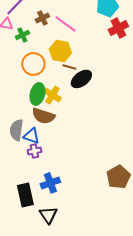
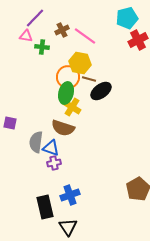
green cross: (22, 35) -> (42, 47), turned 32
orange circle: (33, 64) -> (68, 77), moved
green ellipse: (37, 94) -> (66, 93), moved

